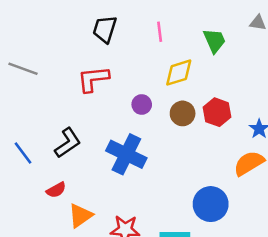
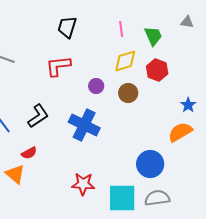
pink line: (160, 32) -> (121, 29), moved
red hexagon: (217, 112) -> (157, 70), moved
orange triangle: (80, 216) -> (15, 174), moved, turned -45

